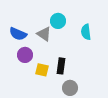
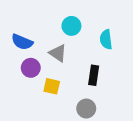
gray triangle: (44, 34) -> (58, 53), moved
black rectangle: (61, 66) -> (94, 75), moved

